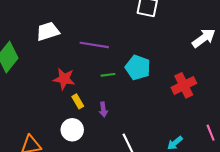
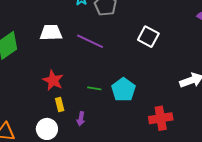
purple line: (94, 45) -> (90, 41), moved

